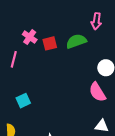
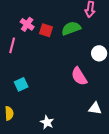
red square: (50, 43) -> (46, 30), turned 32
pink semicircle: (97, 92) -> (79, 76), moved

